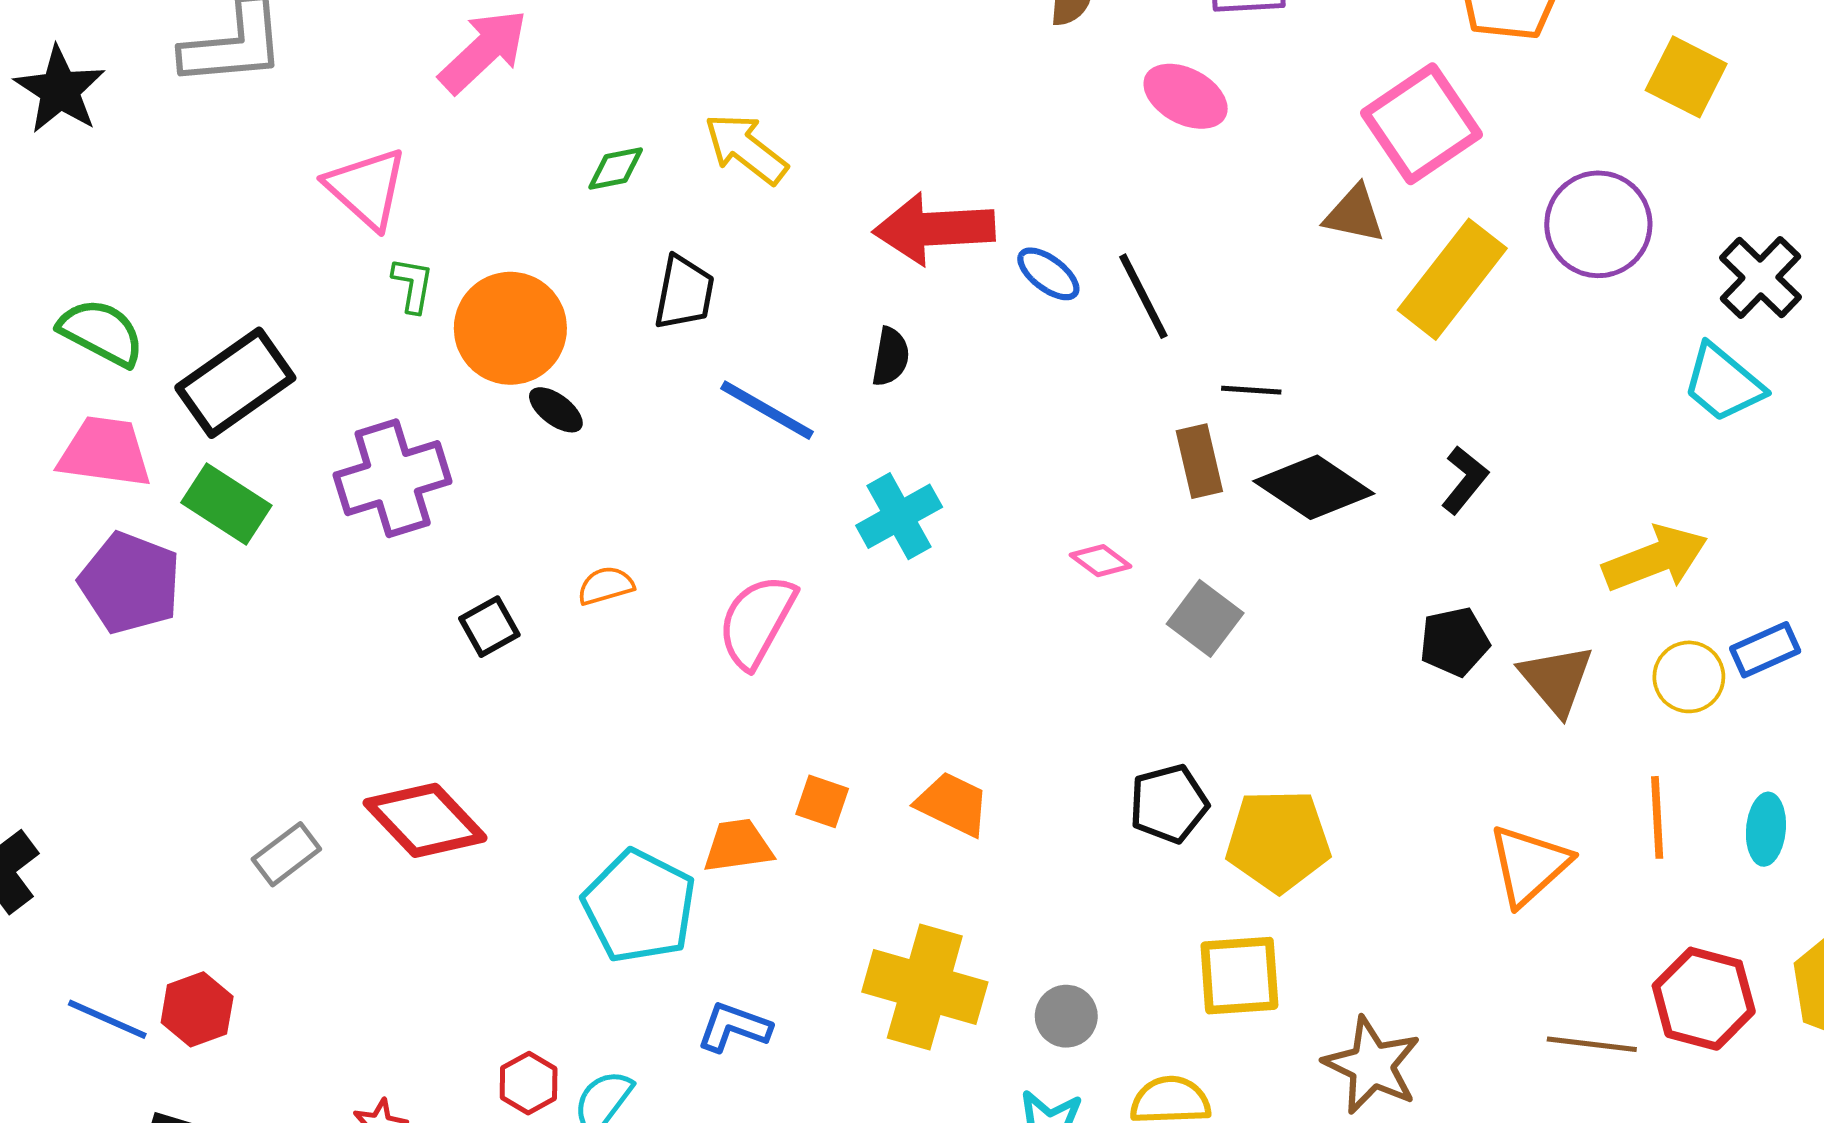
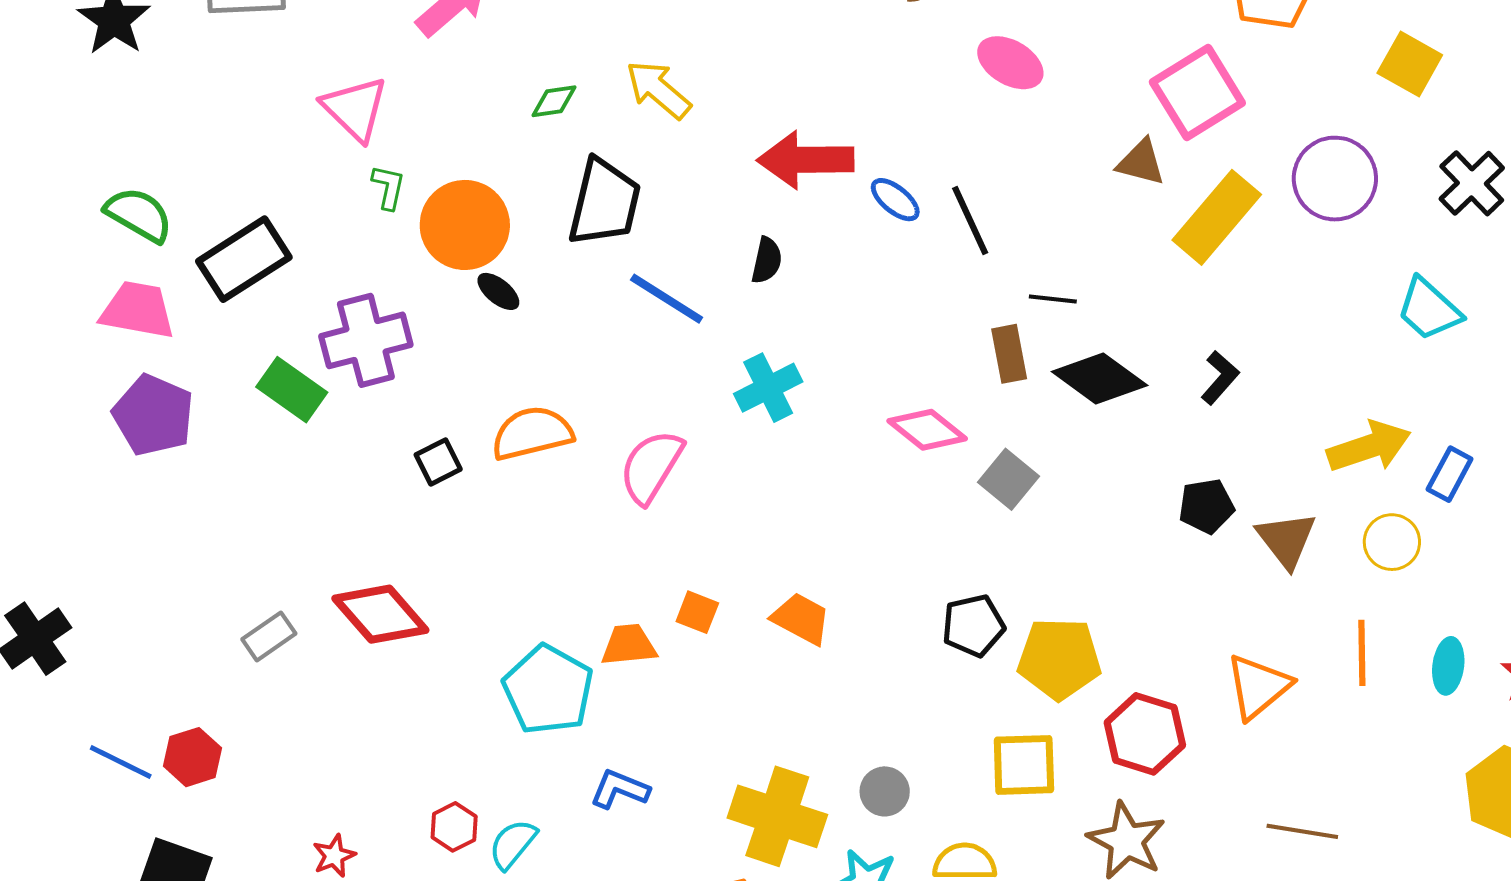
black cross: (1760, 277) -> (1472, 183), moved
black trapezoid: (684, 293) -> (604, 202), size x1.5
green rectangle: (226, 504) -> (292, 390), moved
pink diamond: (1101, 561) -> (927, 430), size x1.6
orange semicircle: (606, 586) -> (532, 433), size x1.8
blue rectangle: (1765, 650) -> (1450, 474), moved, turned -40
yellow cross: (925, 987) -> (777, 816), moved
red hexagon: (1704, 999) -> (1145, 734), moved

